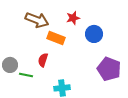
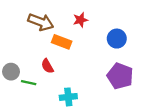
blue circle: (94, 34) -> (117, 39), moved
red semicircle: (43, 60) -> (47, 66), turned -48

